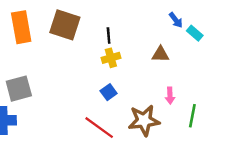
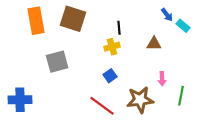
black line: (109, 35) -> (119, 28), moved
gray square: (19, 89) -> (57, 62), moved

